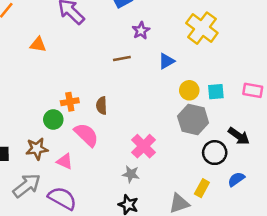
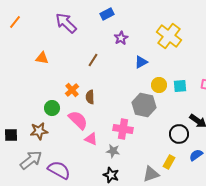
orange triangle: (38, 45) -> (42, 58), moved
brown line: (122, 59) -> (93, 60), moved, turned -48
orange cross: (70, 102) -> (72, 90), moved, turned -32
gray hexagon: (193, 120) -> (144, 105), moved
pink cross: (144, 146) -> (123, 129), turned -36
pink triangle: (65, 161) -> (91, 139), moved

